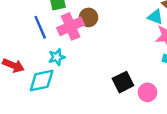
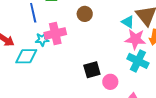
brown circle: (88, 17) -> (85, 14), moved
pink cross: (71, 26) -> (55, 33), moved

